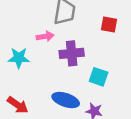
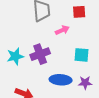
pink arrow: (45, 36) -> (62, 30), moved
purple cross: (72, 53) -> (40, 54), moved

